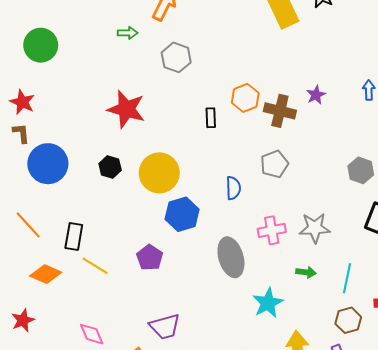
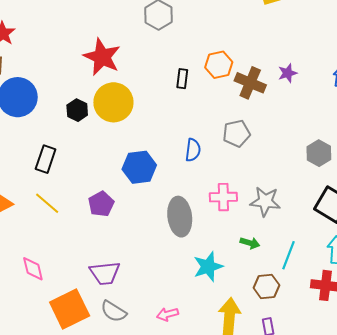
yellow circle: (159, 173) -> (113, 102), moved
black rectangle: (74, 237) -> (46, 159), moved
brown hexagon: (348, 320) -> (266, 287), moved

